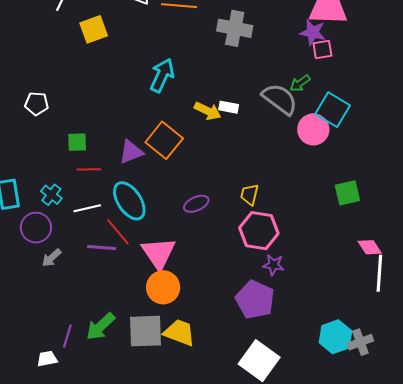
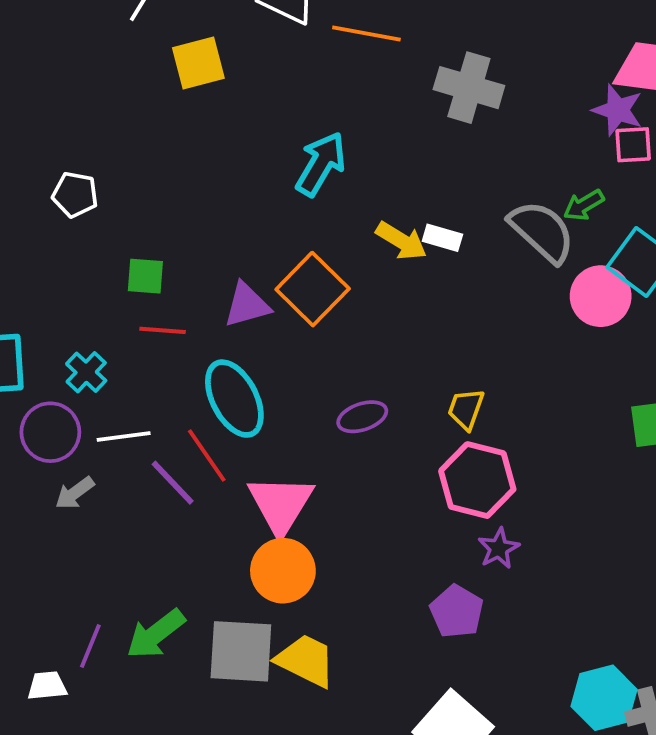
white line: (87, 208) -> (124, 437), moved
purple line: (102, 247) -> (173, 483), turned 36
purple star: (273, 265) -> (499, 548), turned 30
purple pentagon: (255, 300) -> (457, 611), size x0.7

